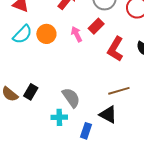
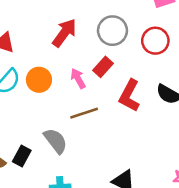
brown line: (119, 91) -> (84, 113), moved
gray semicircle: (71, 98) -> (56, 141), moved

